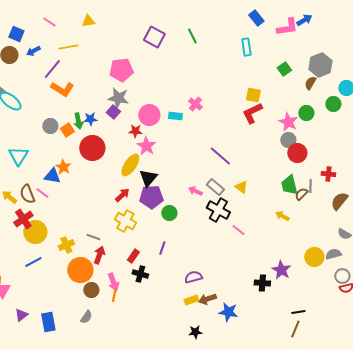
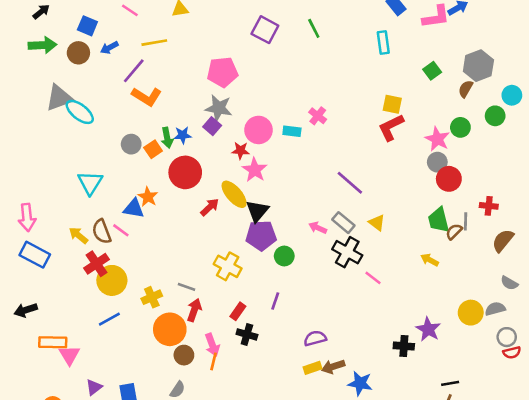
yellow ellipse: (130, 165) -> (234, 194), turned -75
red arrow: (122, 195) -> (210, 207), moved

